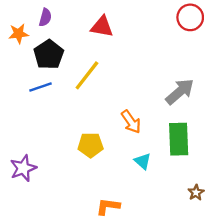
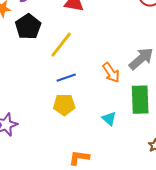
blue line: (41, 87) -> (66, 78), moved
orange arrow: (131, 122) -> (111, 73), moved

